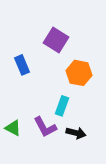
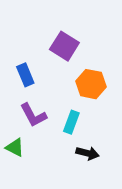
purple L-shape: (45, 127) -> (33, 115), moved

